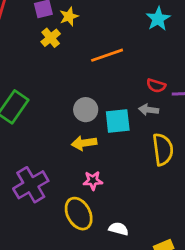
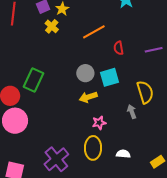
red semicircle: (156, 86) -> (119, 48), moved, turned 72
gray arrow: (149, 110) -> (132, 112), moved, turned 72
purple cross: (31, 185) -> (56, 159), moved
yellow ellipse: (79, 214) -> (93, 148), turned 40

